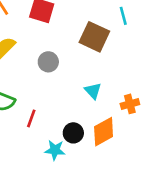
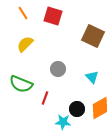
gray circle: (48, 62) -> (58, 69), moved

